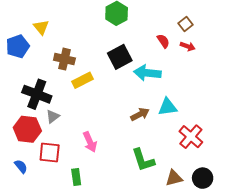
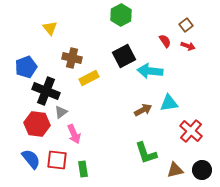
blue pentagon: (18, 46) -> (26, 67), moved
pink arrow: (90, 142) -> (74, 134), moved
red square: (50, 153) -> (57, 160), moved
blue semicircle: (21, 166) -> (31, 159), size x1.5

